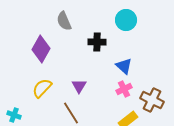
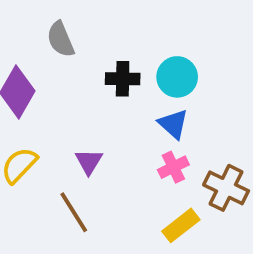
cyan circle: (126, 20) -> (177, 77), moved

